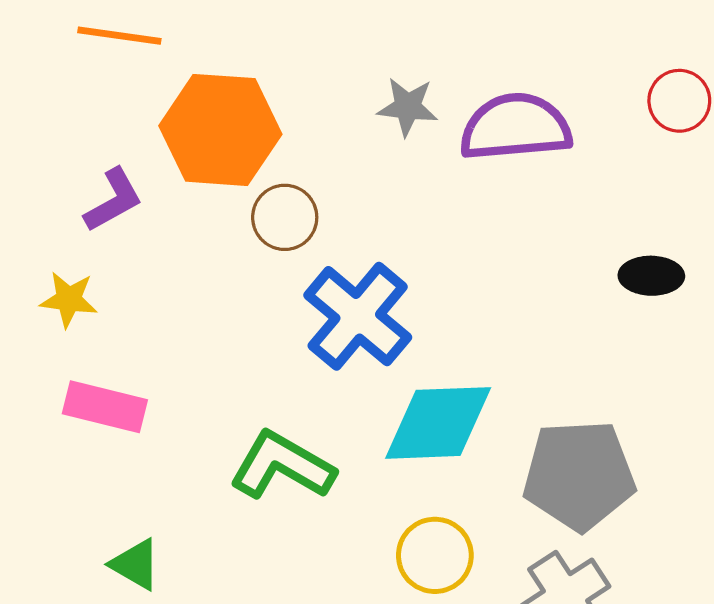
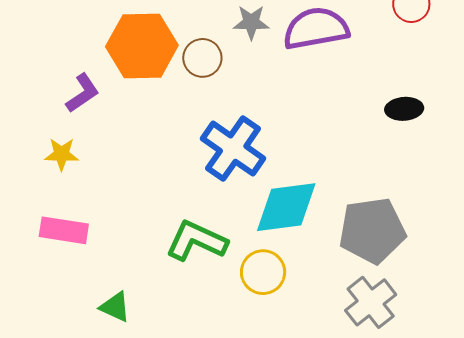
brown circle: (285, 217) -> (202, 58), moved
pink rectangle: (105, 407) -> (64, 230), moved
yellow circle: (435, 555) -> (263, 272), moved

